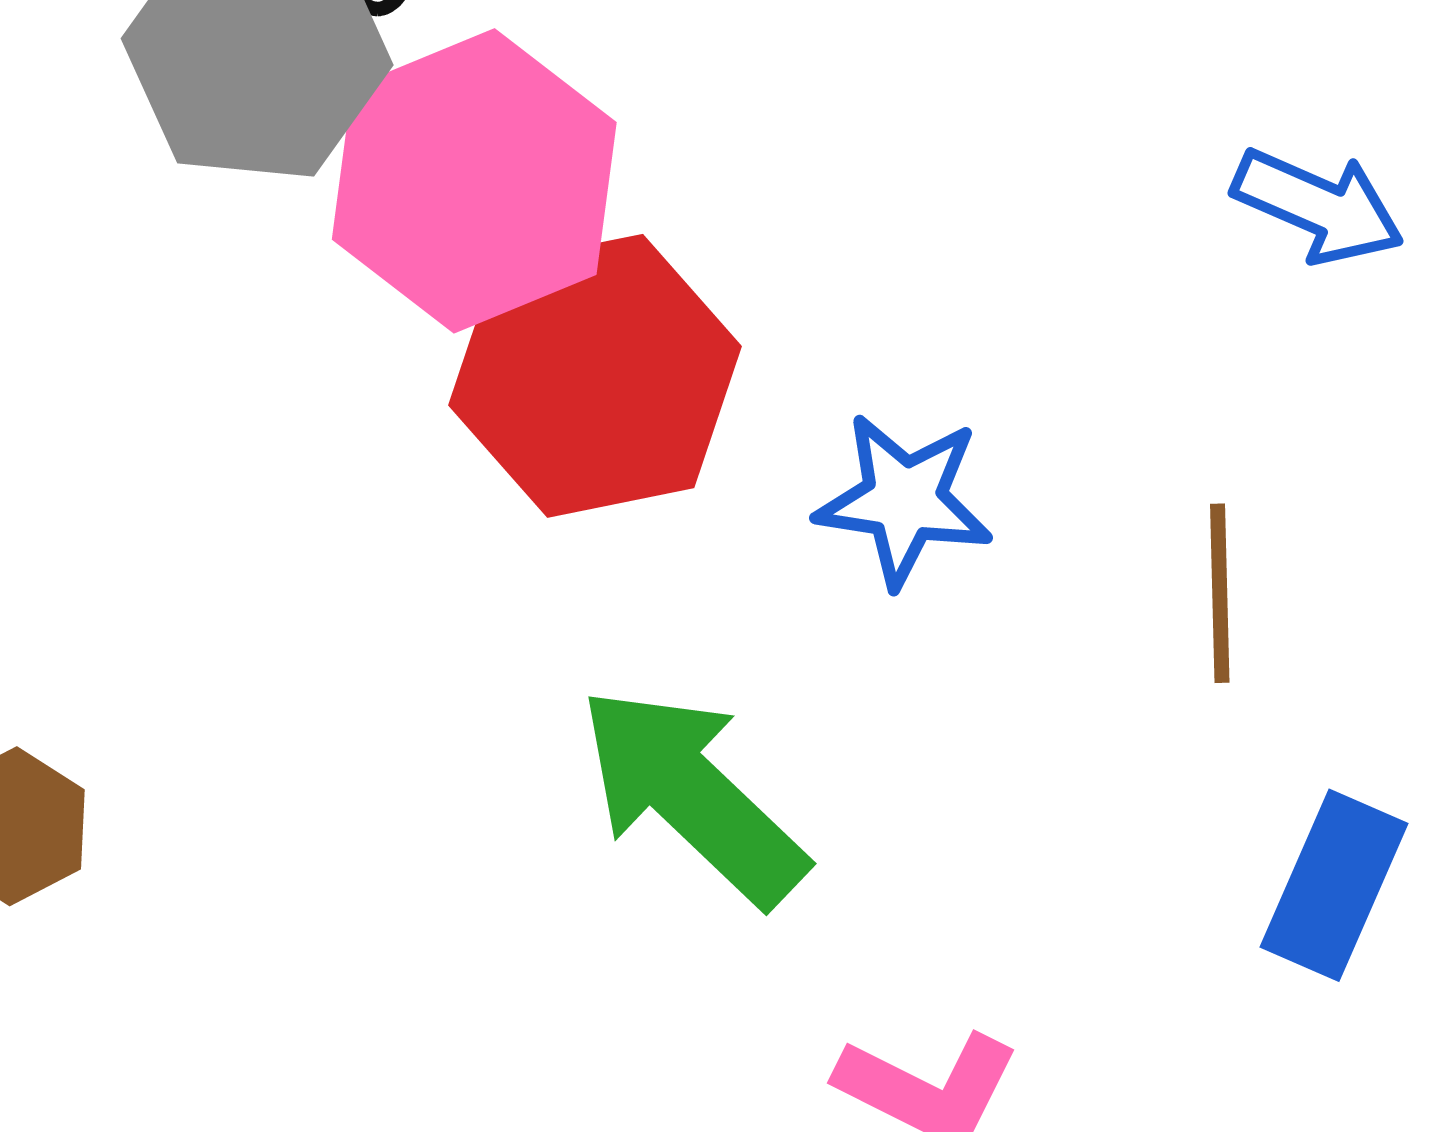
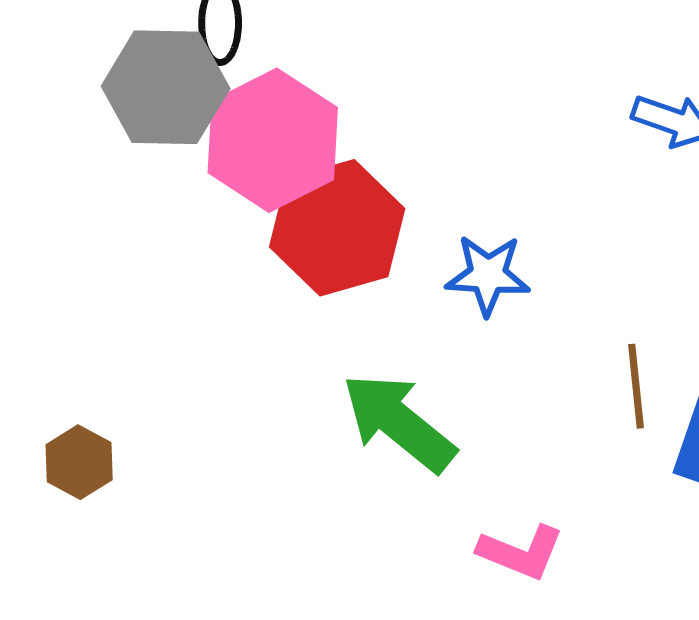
brown line: (1220, 593) -> (636, 386), moved

